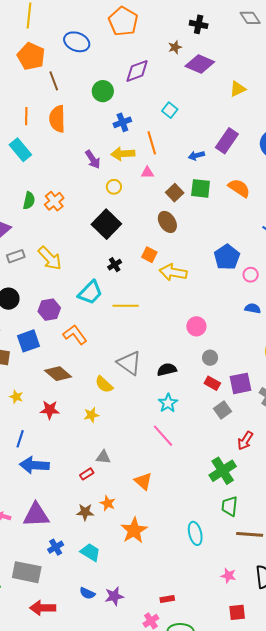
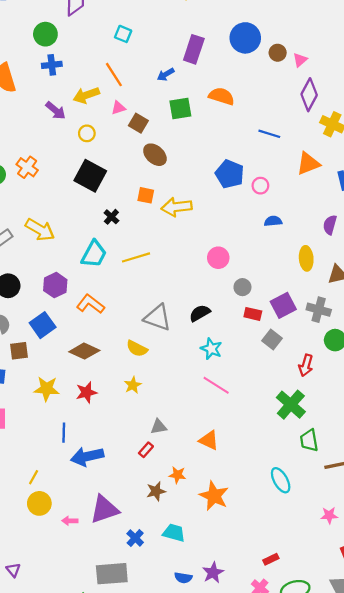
blue cross: (122, 122) -> (52, 65), moved, turned 30
brown square: (175, 193) -> (138, 123), moved
yellow star: (16, 397) -> (47, 389), size x1.6

